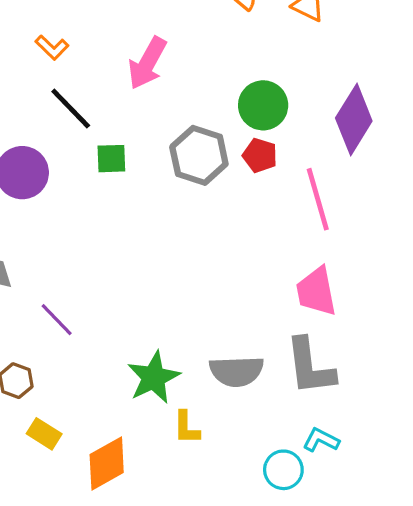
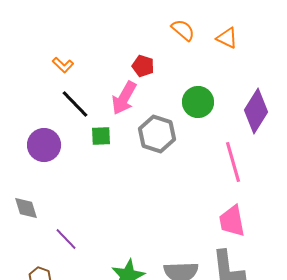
pink arrow: (147, 63) -> (124, 98), moved
red pentagon: (260, 155) -> (143, 66), moved

